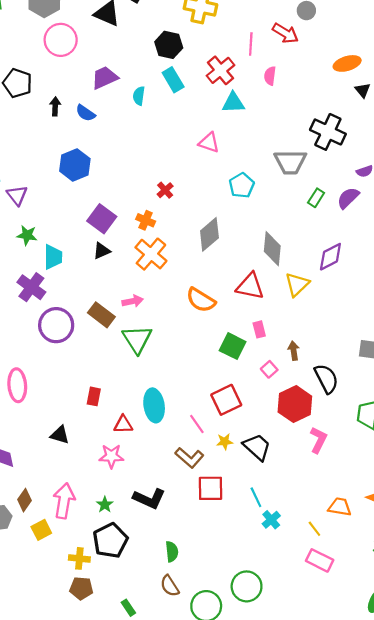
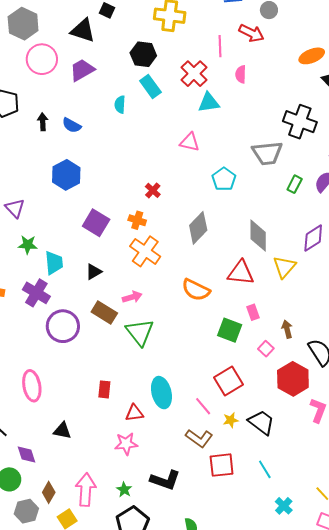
purple trapezoid: (105, 78) -> (82, 70), moved
black triangle: (102, 251) -> (94, 272), moved
black triangle: (60, 435) -> (62, 431), moved
cyan cross: (271, 520) -> (284, 506), moved

